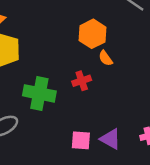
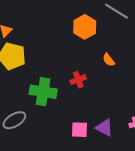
orange hexagon: (93, 34) -> (85, 27), moved
orange semicircle: (106, 58) -> (109, 60), moved

